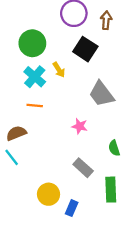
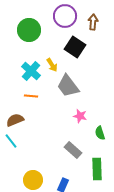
green circle: (32, 43) -> (29, 30), moved
gray trapezoid: (102, 94) -> (68, 86), moved
pink star: (80, 126) -> (80, 116), moved
yellow circle: (49, 194) -> (33, 180), moved

